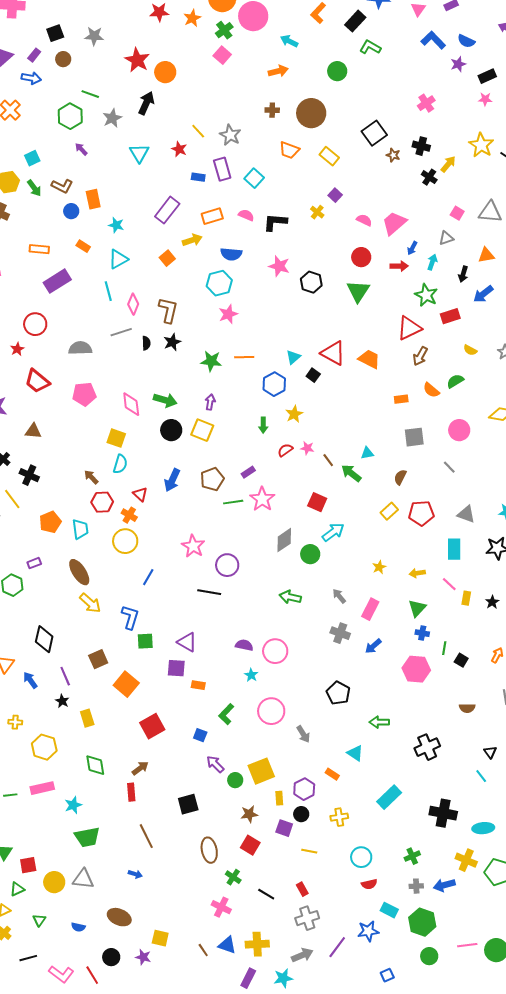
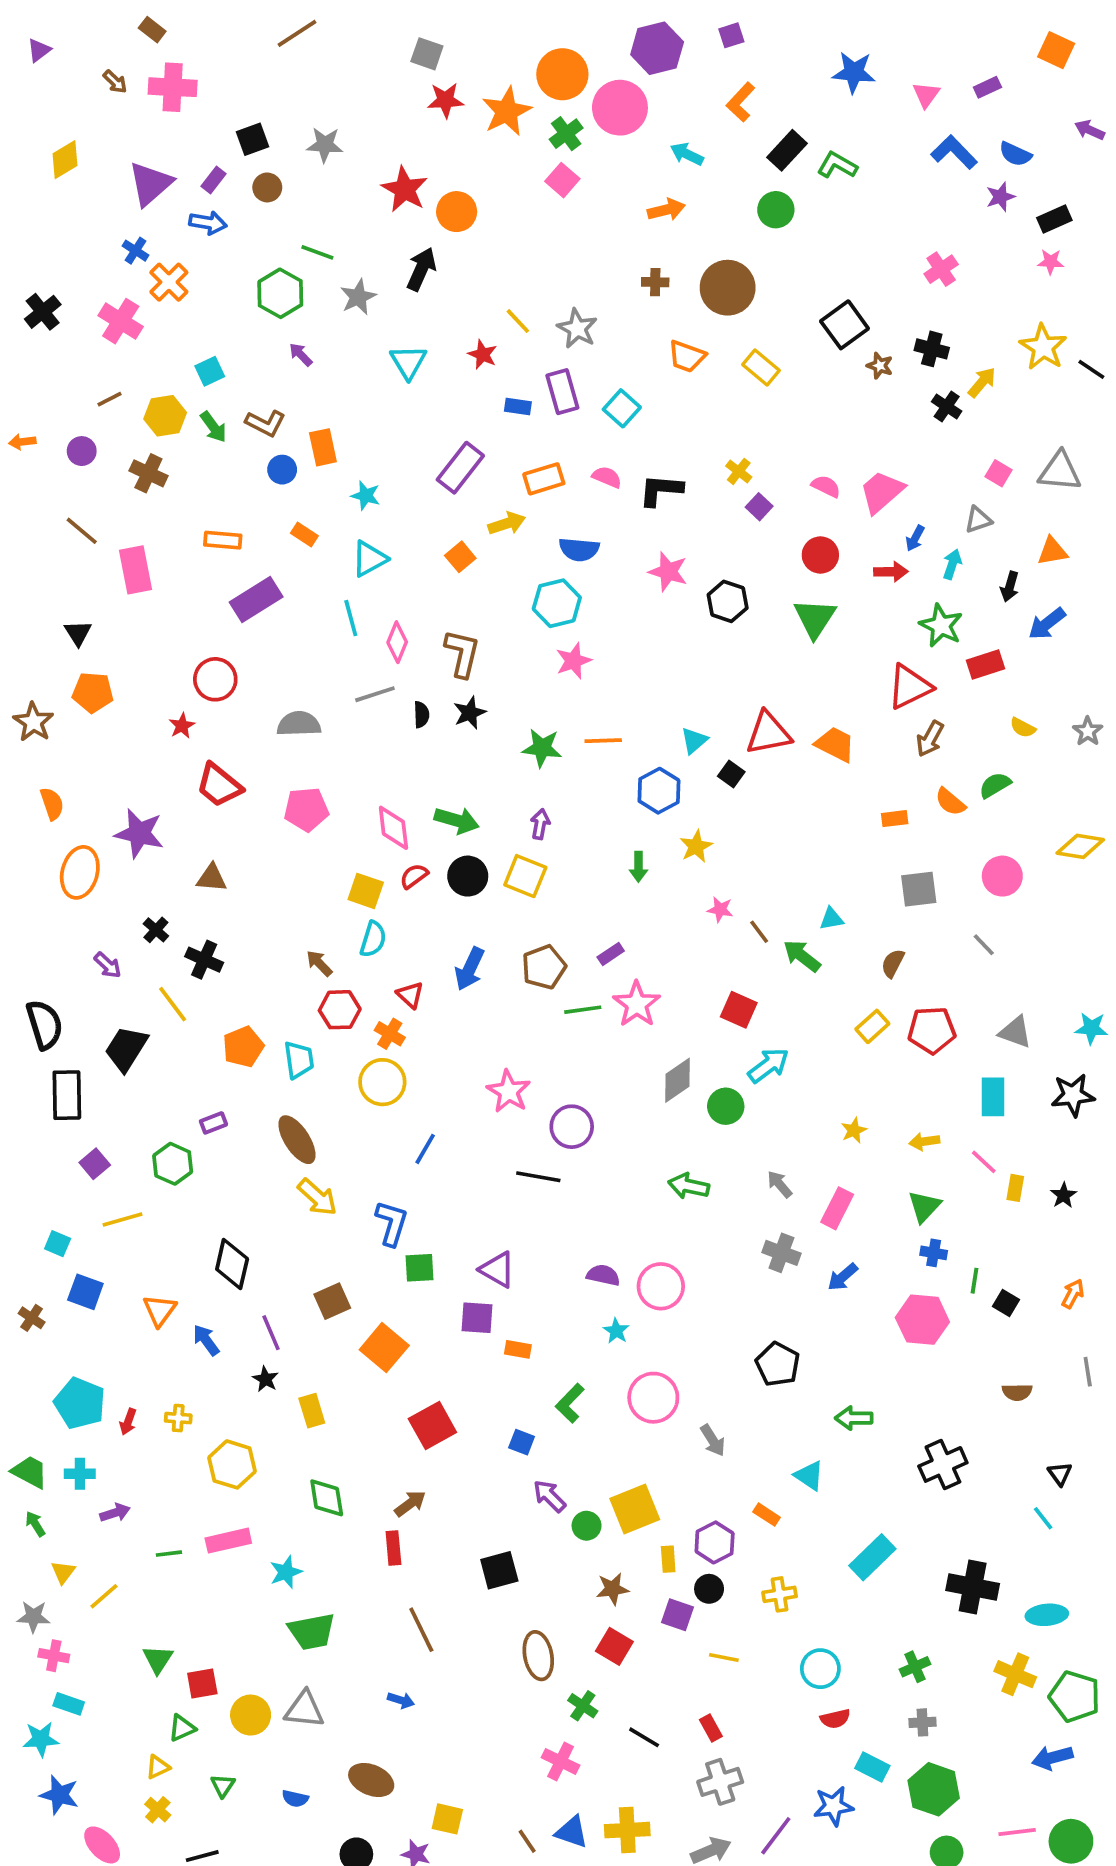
orange star: (192, 18) -> (507, 111), size x1.5
black rectangle: (355, 21) -> (787, 150), moved
purple square: (335, 195) -> (759, 507), moved
red triangle: (333, 353) -> (768, 733), turned -40
red semicircle: (285, 450) -> (414, 876), moved
blue arrow: (444, 885) -> (1052, 1758), moved

